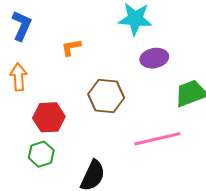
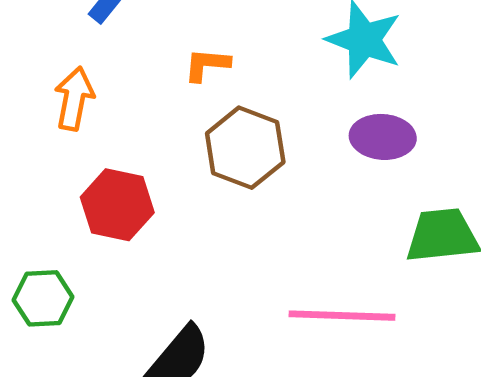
brown hexagon: (106, 96) -> (245, 148), moved
green hexagon: (41, 154) -> (43, 298), moved

